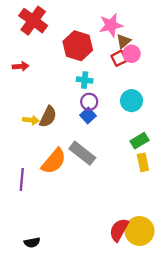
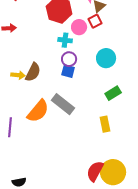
pink circle: (132, 54) -> (79, 27), moved
blue square: (88, 116) -> (68, 71), turned -32
yellow rectangle: (143, 162) -> (105, 124), moved

